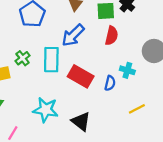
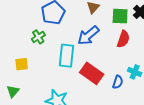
green cross: (23, 58) -> (38, 37), moved

